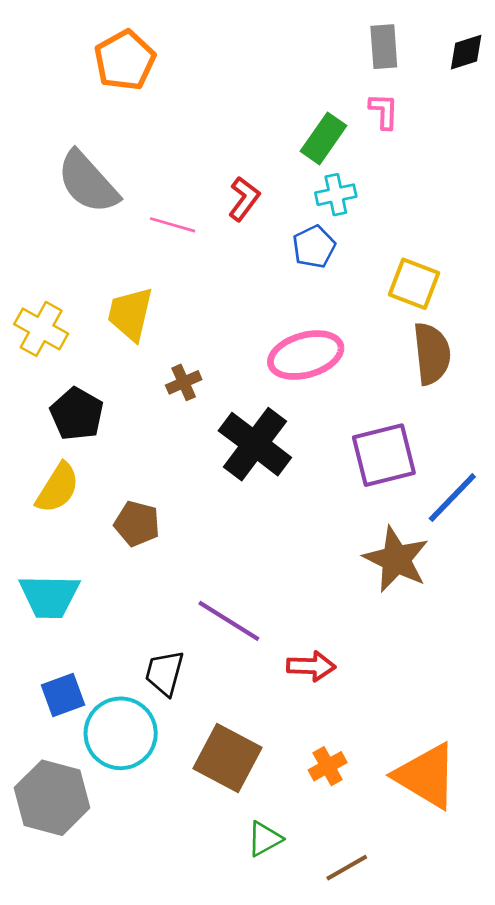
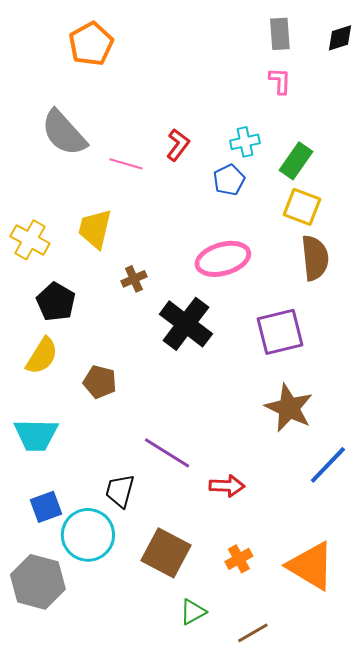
green rectangle: (323, 138) -> (296, 161), moved
blue line: (452, 498) -> (328, 465), moved

